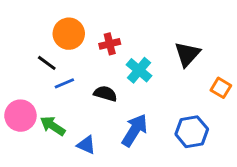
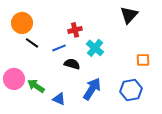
orange circle: (69, 34) -> (22, 23), moved
black triangle: (187, 54) -> (129, 15), moved
blue line: (64, 83) -> (59, 48), moved
orange square: (221, 88) -> (143, 60), moved, turned -32

